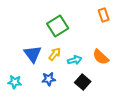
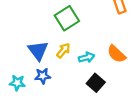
blue star: (49, 79) -> (43, 76), moved

